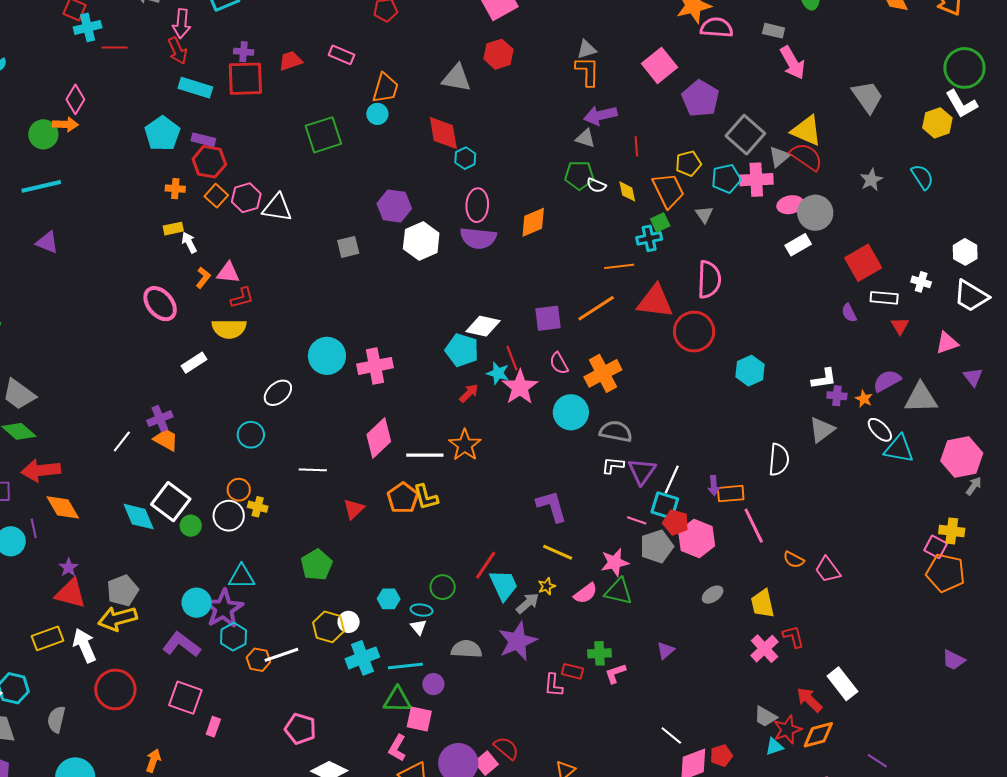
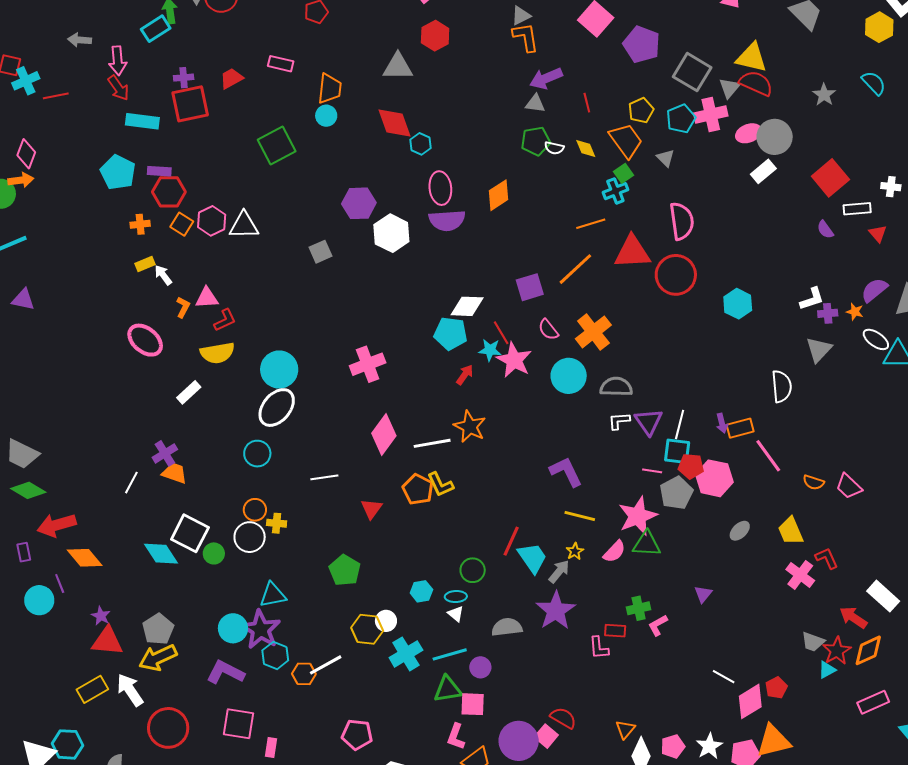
cyan circle: (327, 356) -> (279, 370), moved
white ellipse: (278, 393) -> (277, 408), size x1.4
pink star: (615, 562) -> (638, 516), size x1.4

